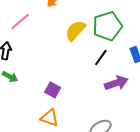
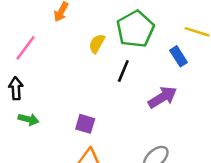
yellow semicircle: (75, 31) -> (97, 44), size x0.7
black line: (101, 58) -> (123, 71), moved

